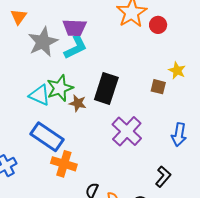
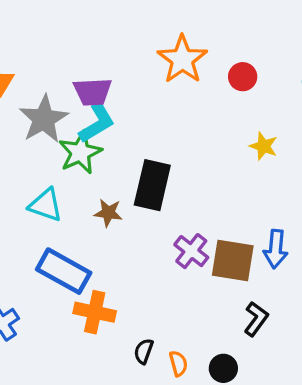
red circle: (158, 25) -> (243, 77), moved
brown square: (158, 87) -> (233, 261), moved, size x1.8
green star: (60, 88) -> (80, 152), moved
purple cross: (127, 131) -> (191, 251), size x0.7

